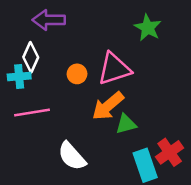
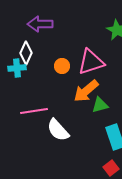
pink line: (32, 112) -> (34, 111), moved

